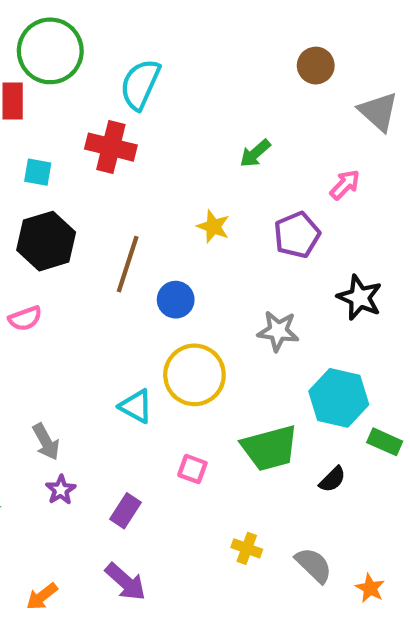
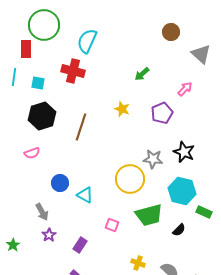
black star: (360, 298) -> (184, 152), moved
blue circle: (176, 300) -> (60, 183), moved
yellow circle: (194, 375) -> (130, 179), moved

